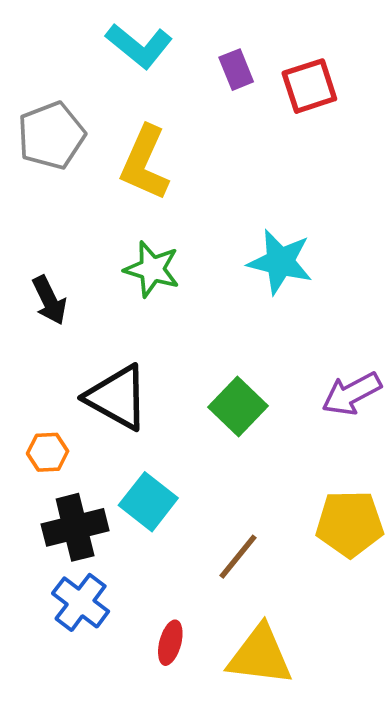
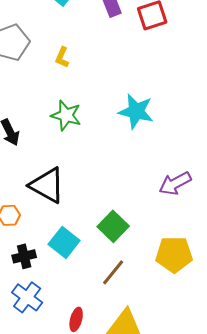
yellow L-shape: (145, 163) -> (62, 57), size x0.5
green square: (238, 406) -> (113, 226), moved
black cross: (75, 527) -> (24, 256), size x0.7

